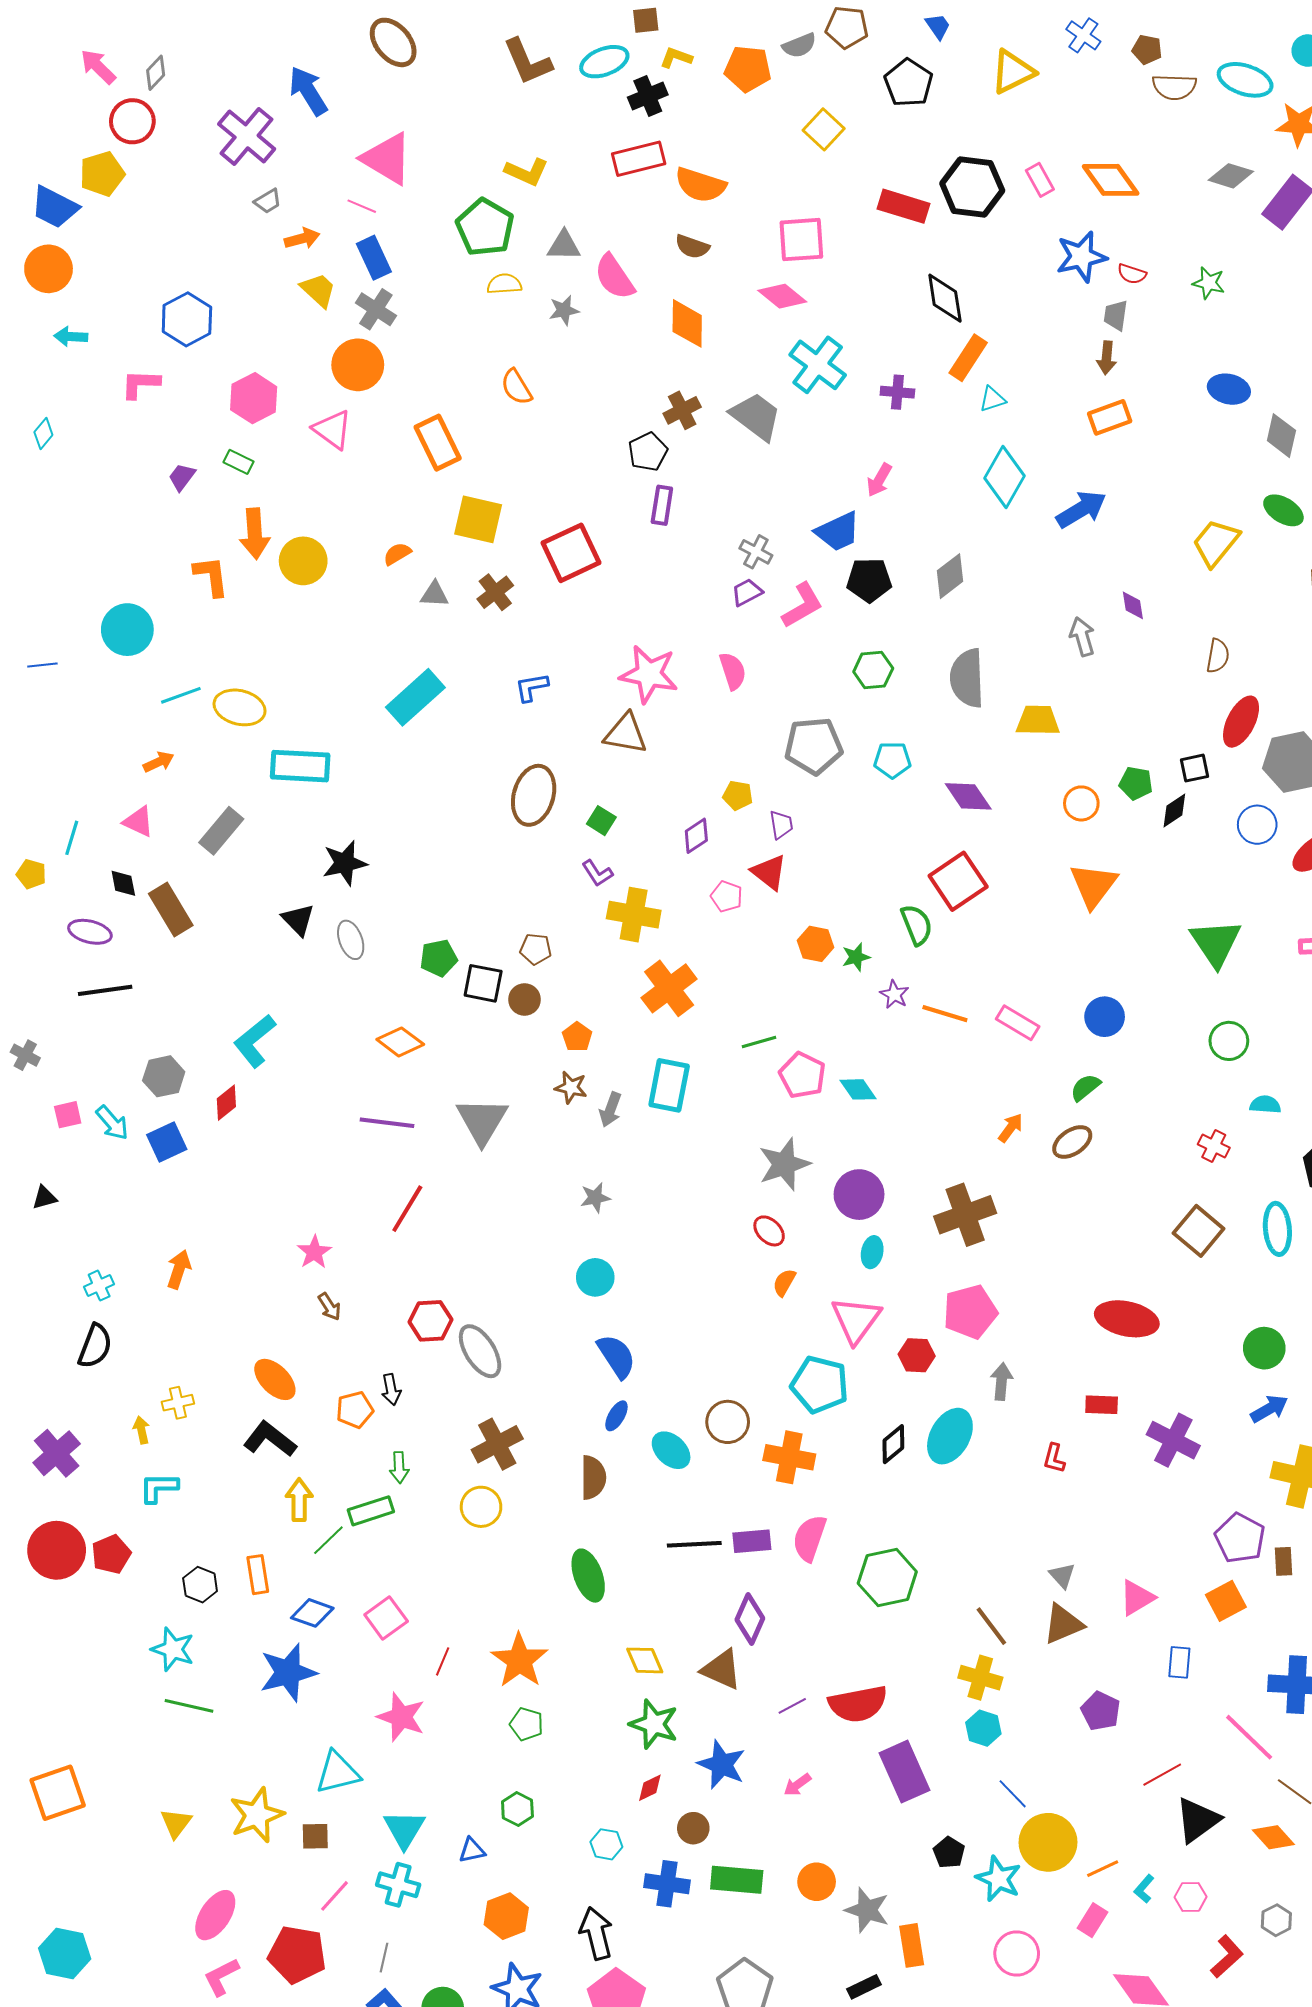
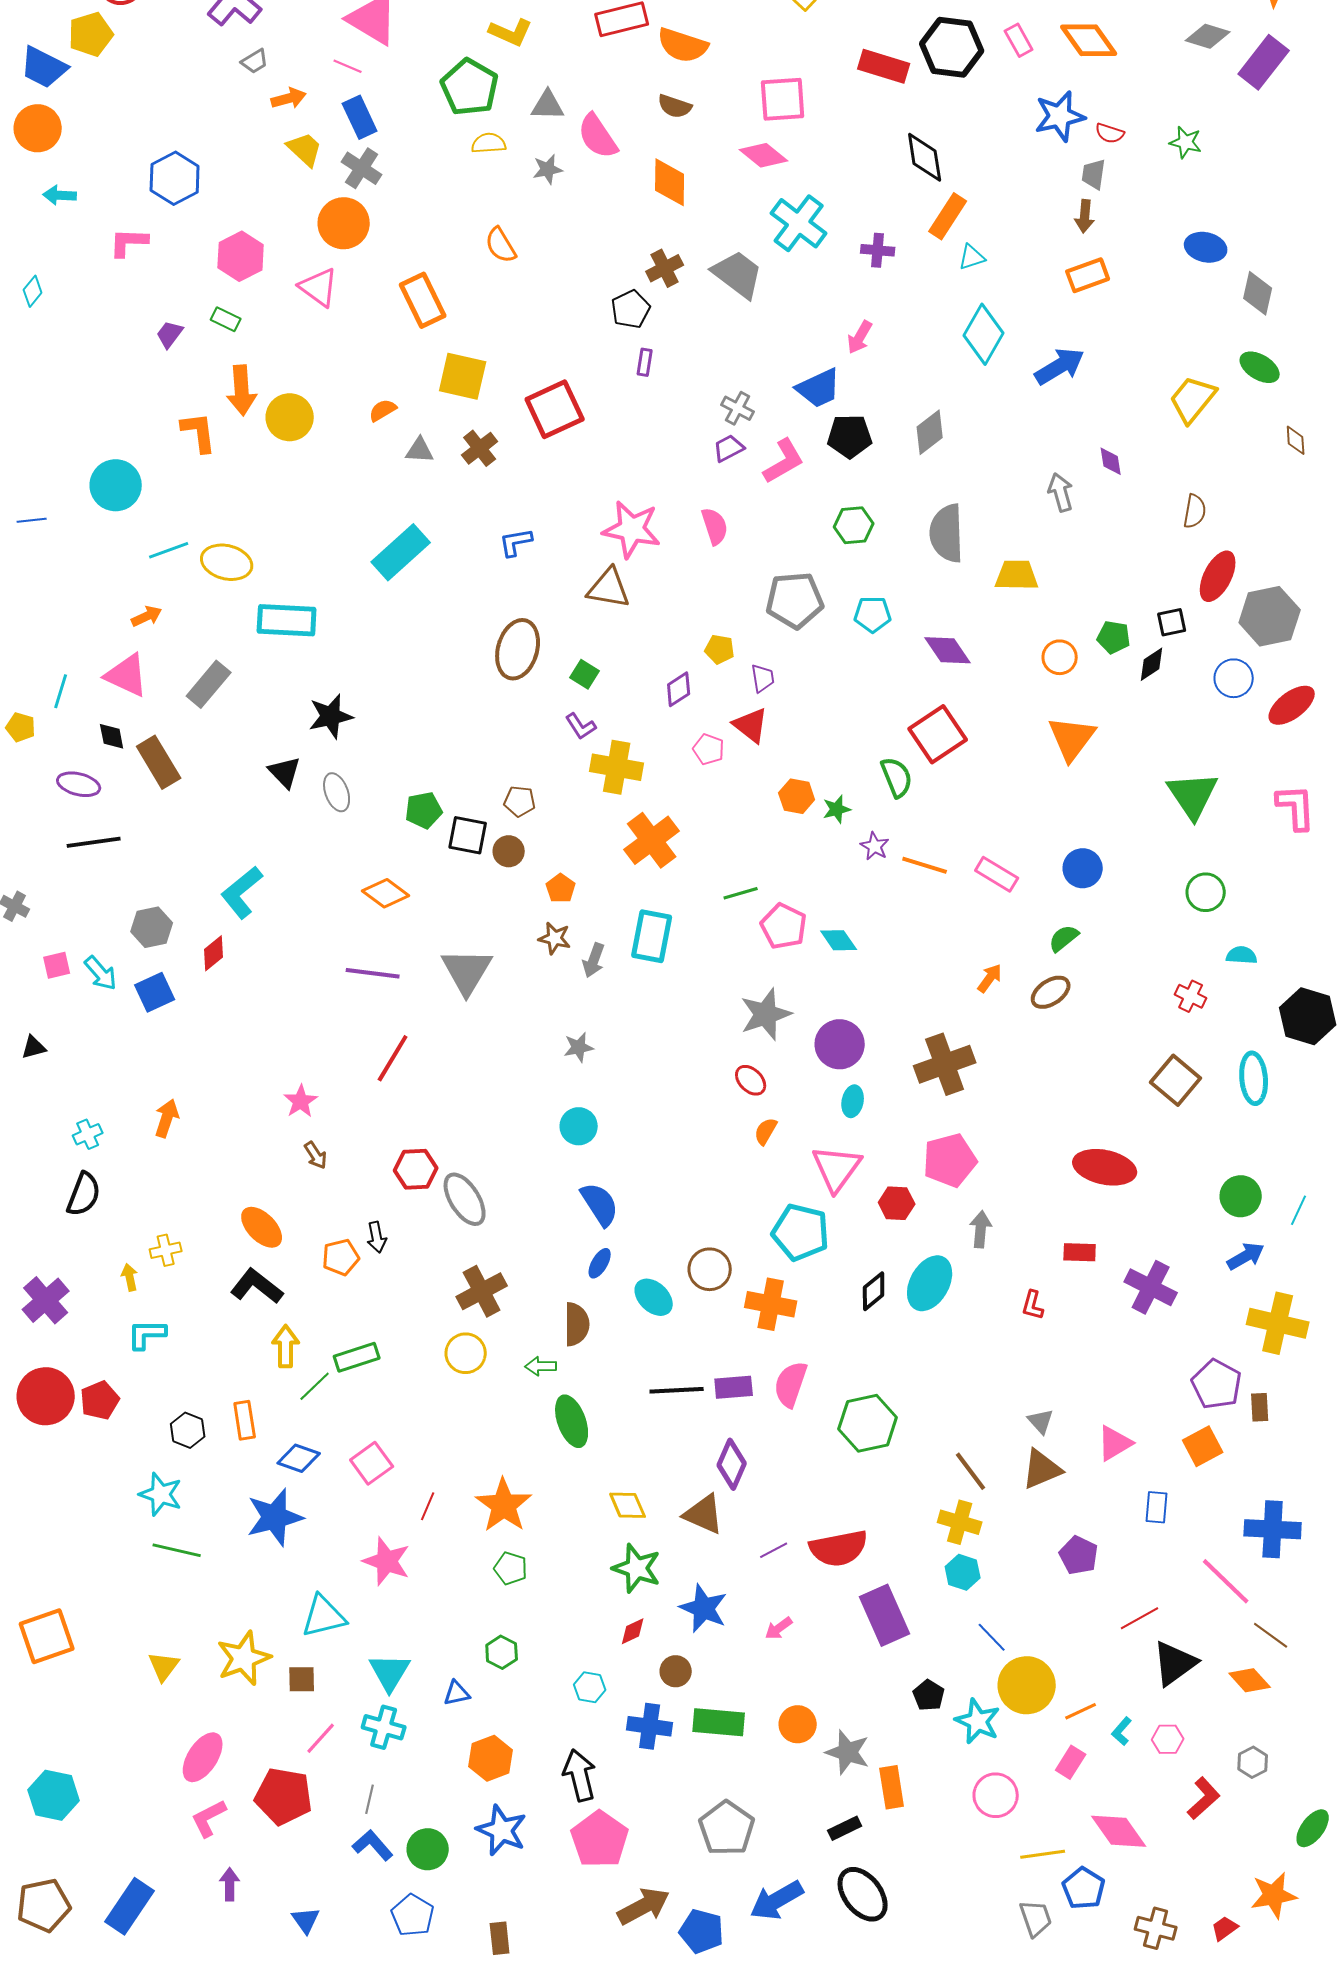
purple rectangle: (662, 505) -> (645, 362), size x0.7
pink triangle: (138, 822) -> (127, 675), size x1.4
green arrow: (399, 1467) -> (541, 1366), moved, turned 92

